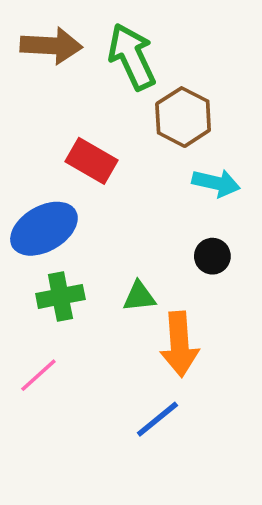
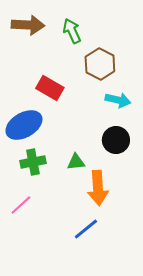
green arrow: (132, 57) -> (72, 31), size x0.7
black circle: (212, 256) -> (116, 140), size x1.4

